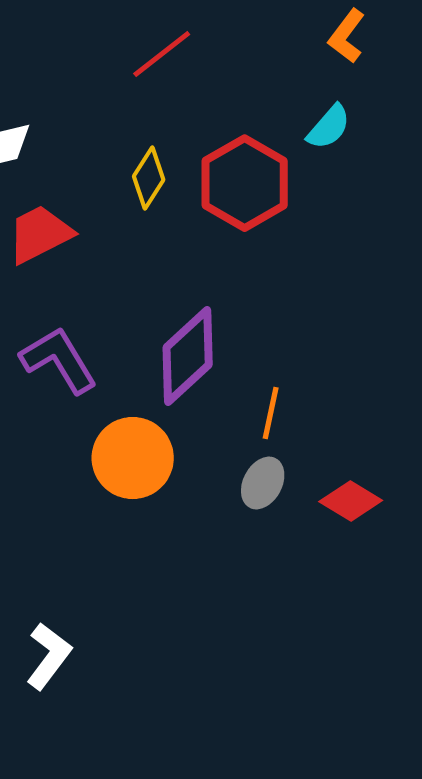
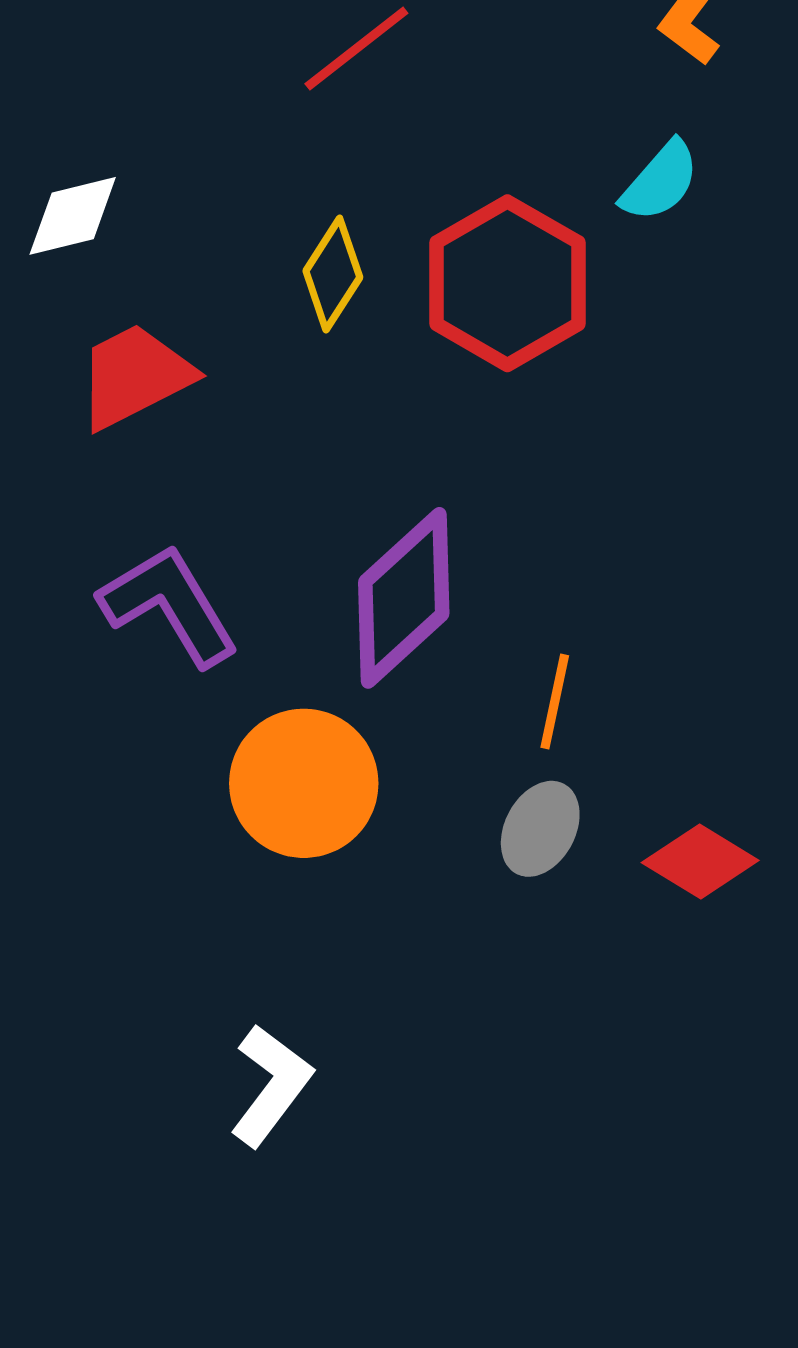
white L-shape: (49, 656) -> (271, 1085), moved

